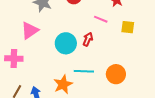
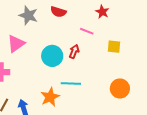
yellow square: (128, 27) -> (114, 47), moved
orange circle: (116, 74) -> (120, 89), moved

